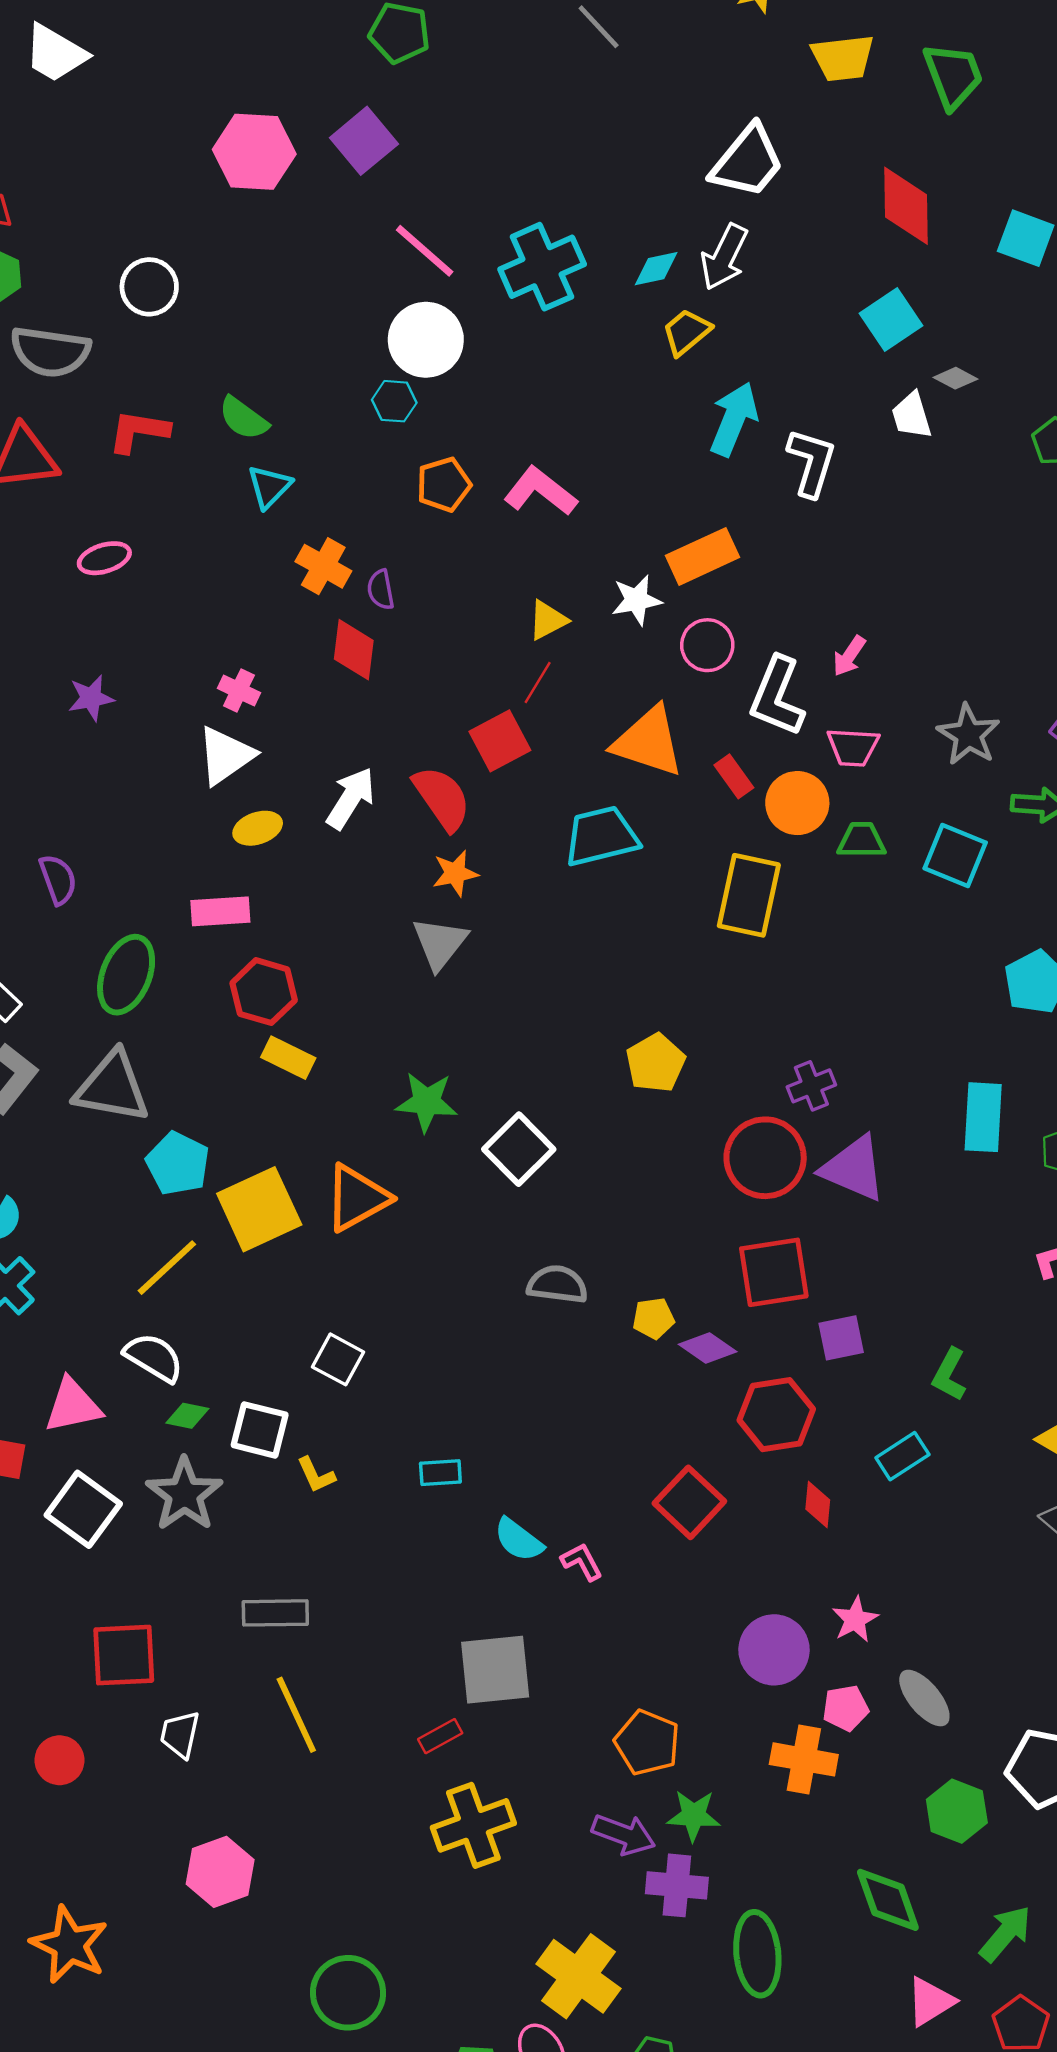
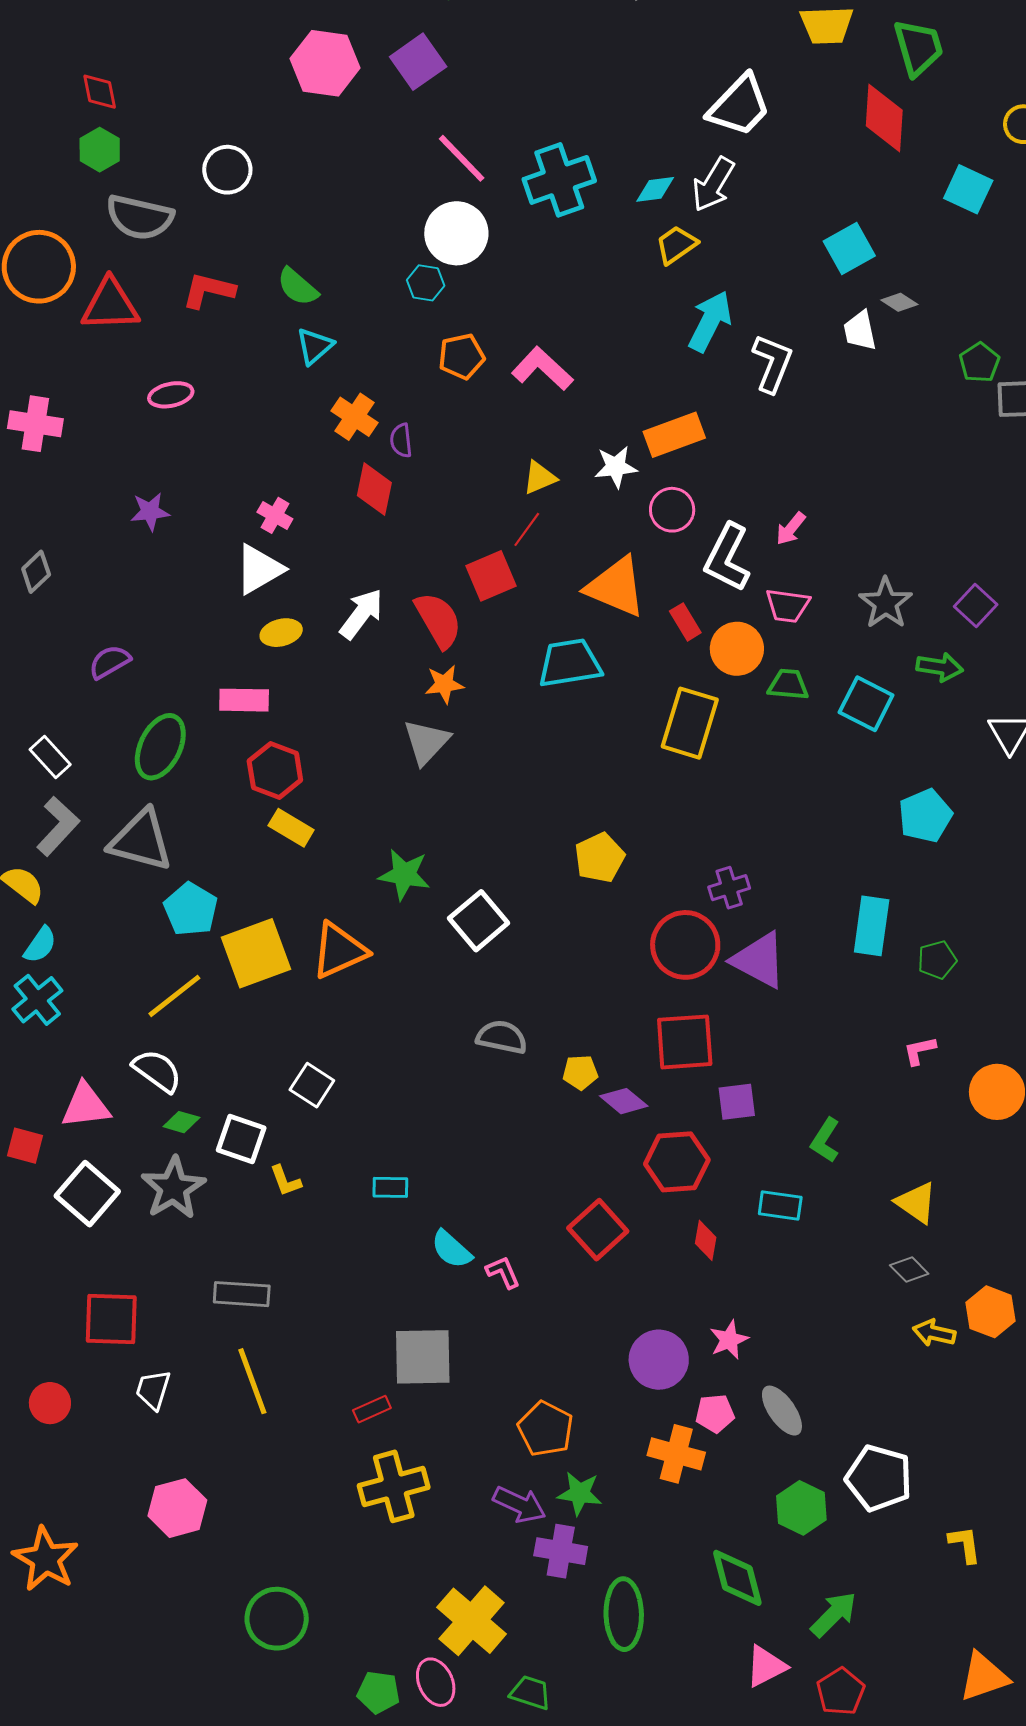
red diamond: (906, 206) -> (884, 118), moved
purple semicircle: (58, 879) -> (110, 662), turned -105
cyan rectangle: (902, 1456) -> (780, 1205), turned 36

